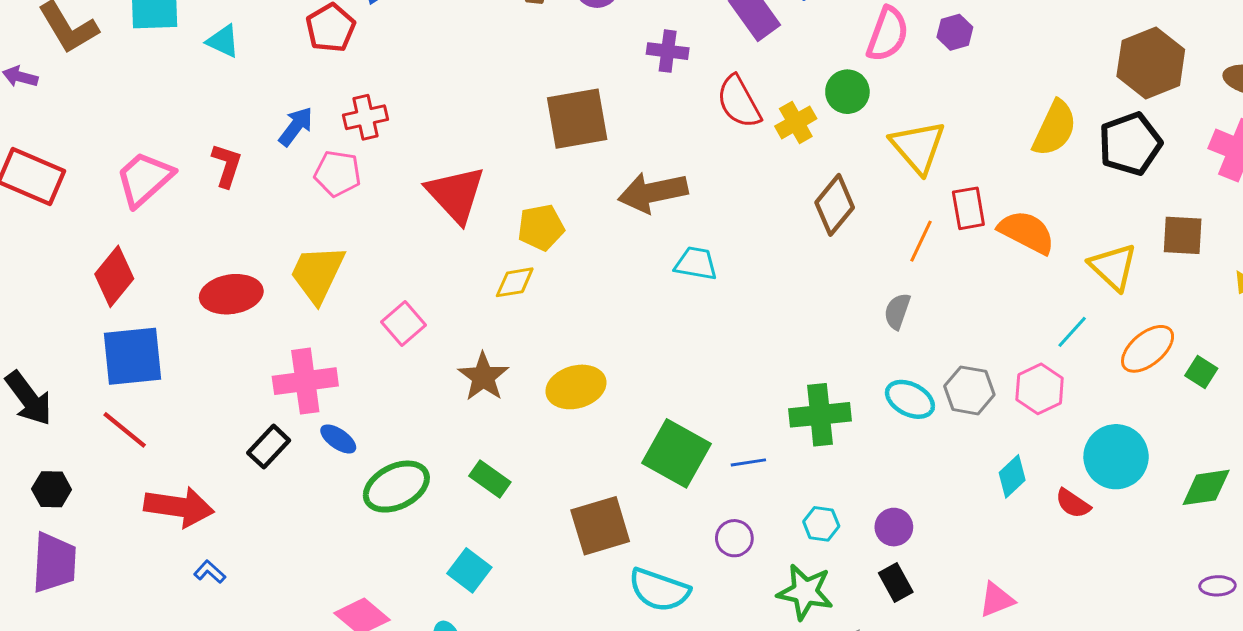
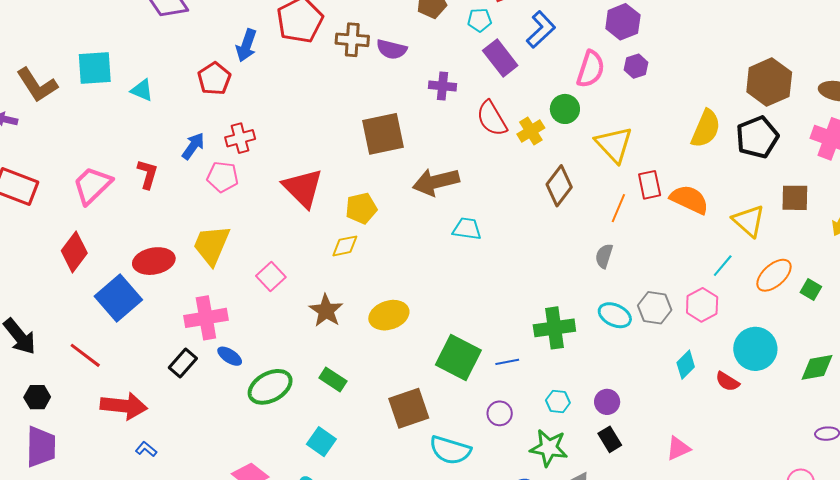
blue square: (132, 356) -> (118, 298), moved, turned -33

